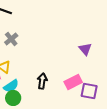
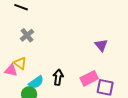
cyan semicircle: (11, 86) -> (36, 82), moved

